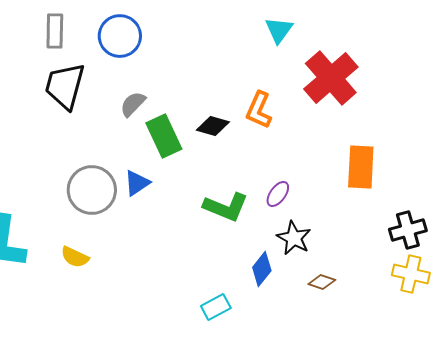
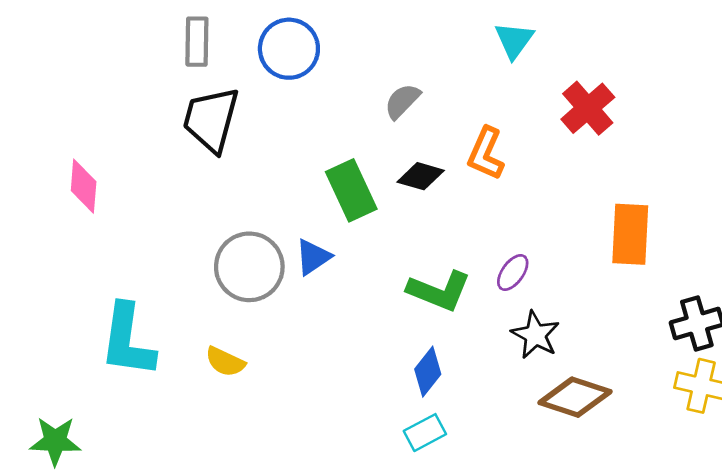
red cross: (331, 78) -> (588, 108), size x0.7
gray semicircle: (133, 104) -> (402, 101), moved
blue diamond: (262, 269) -> (428, 372), moved
brown diamond: (322, 282) -> (575, 397), size x1.8

